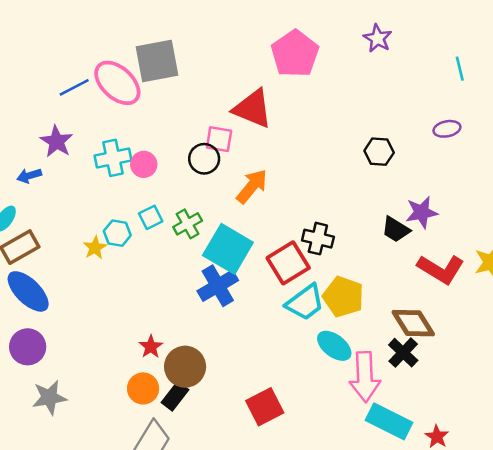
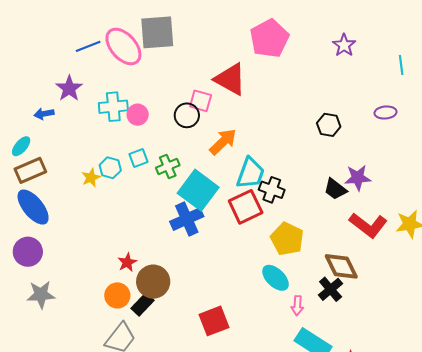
purple star: (378, 38) -> (344, 45), moved
cyan trapezoid: (305, 302) -> (251, 173), moved, turned -40
pink arrow: (365, 377) -> (297, 306), size x0.5

